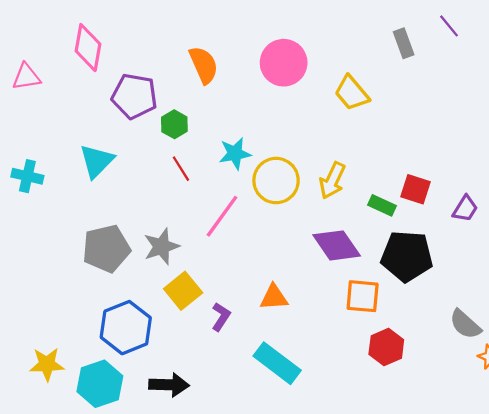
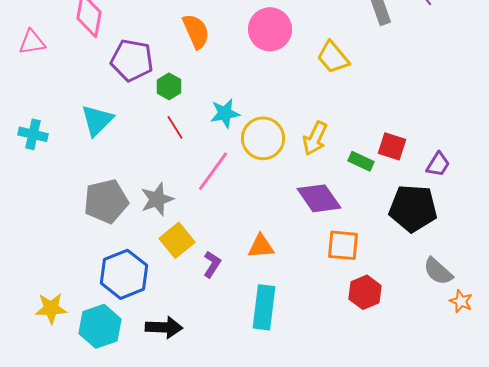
black pentagon: (407, 256) -> (413, 208), moved
cyan rectangle: (277, 363) -> (264, 307), turned 60

